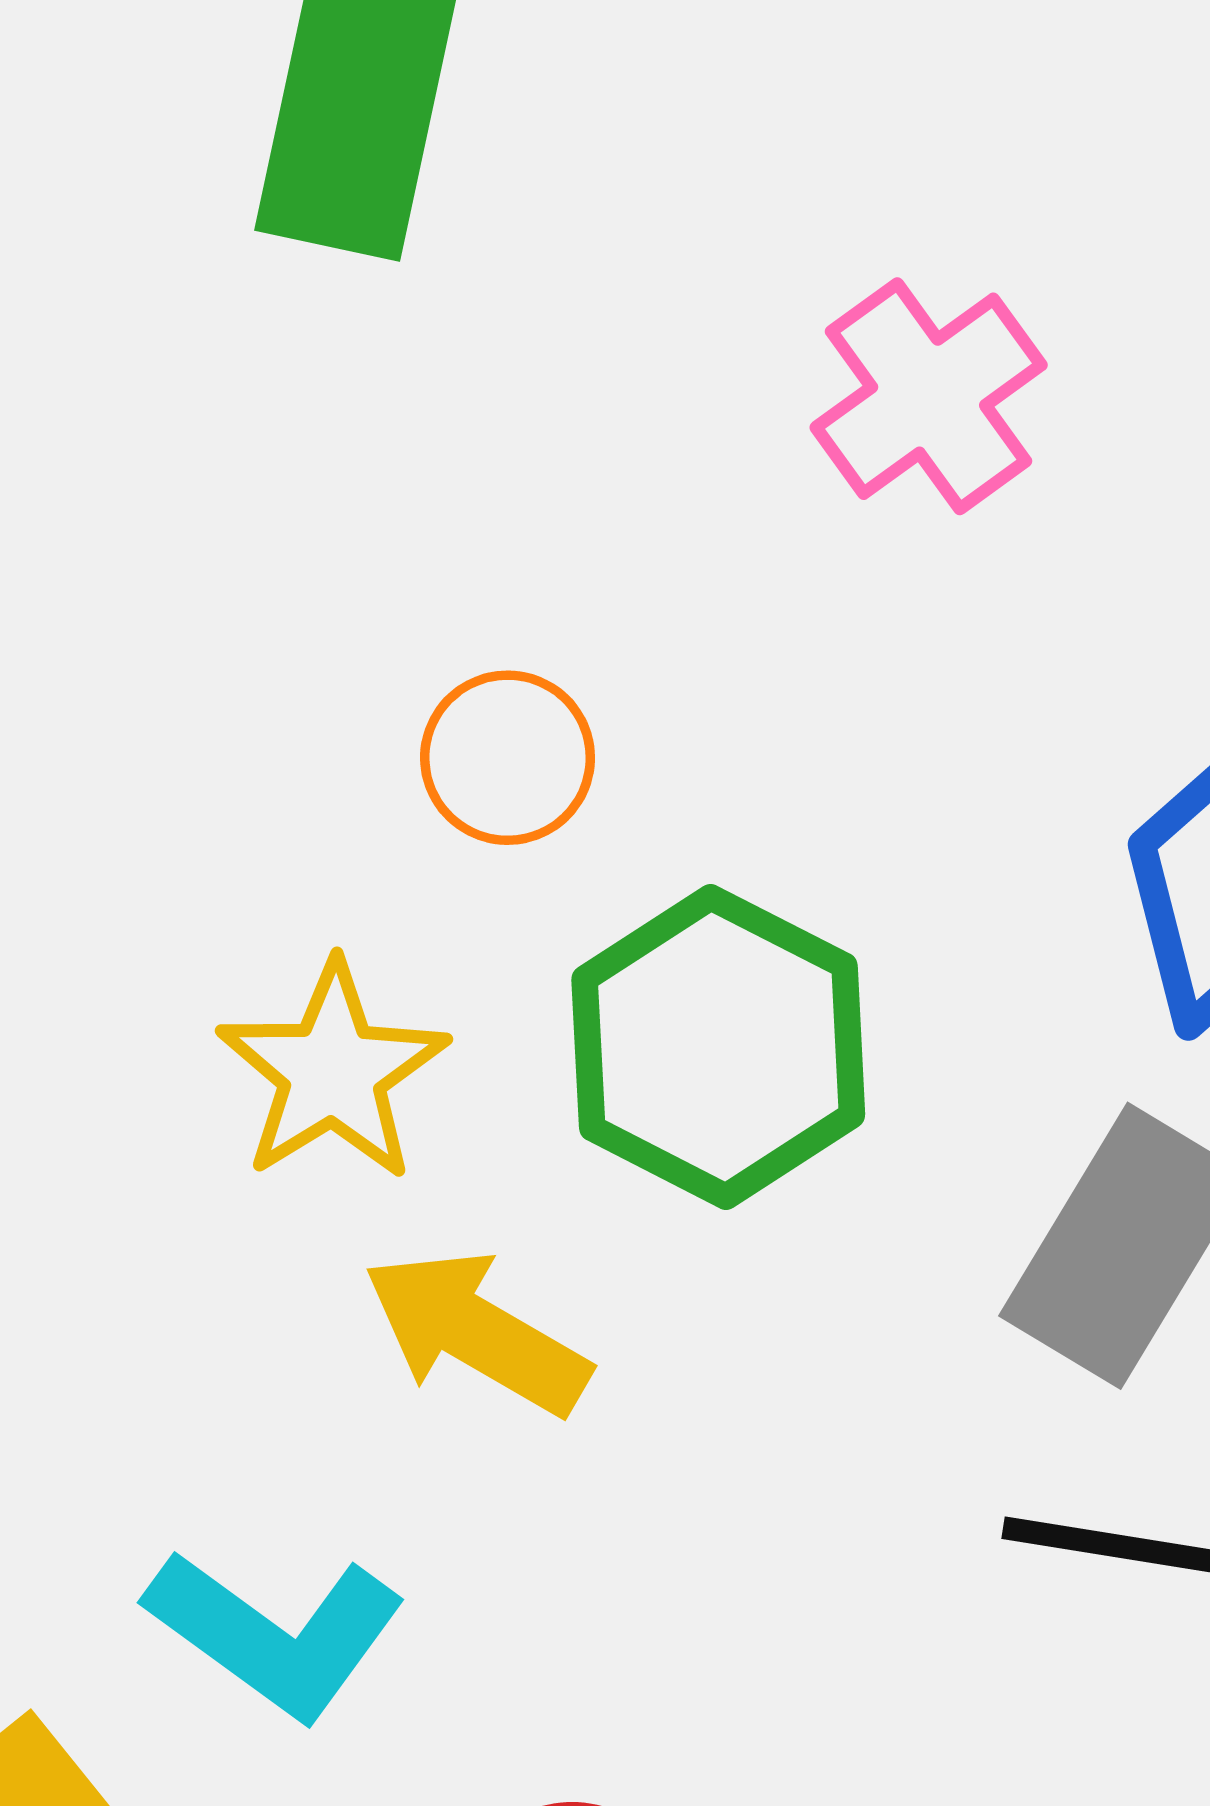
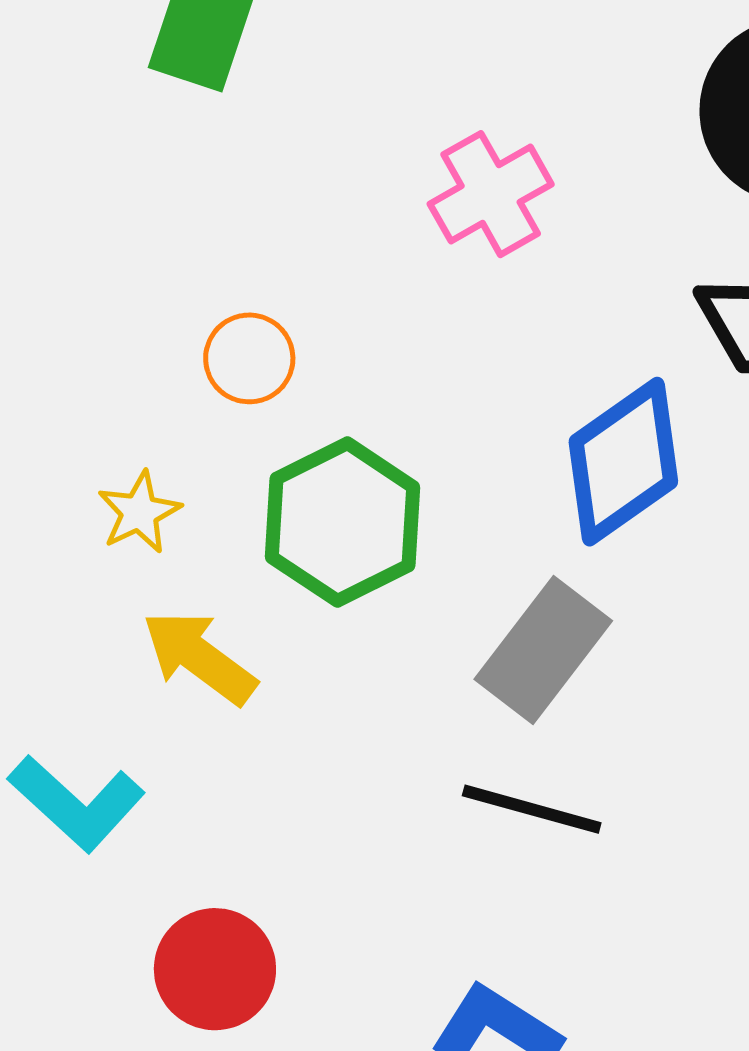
yellow star: (333, 1072) -> (139, 512), size x0.7

